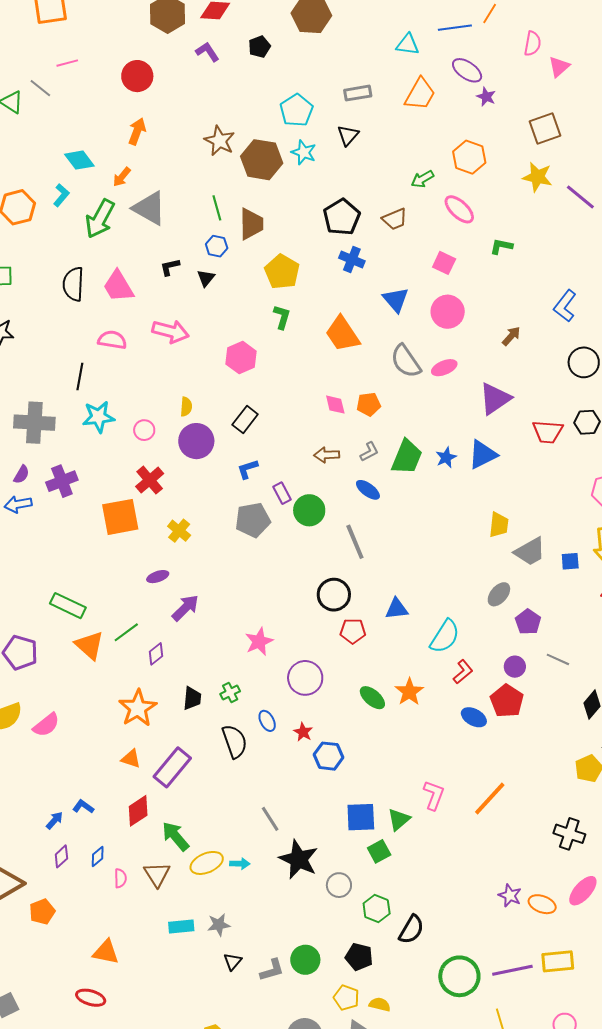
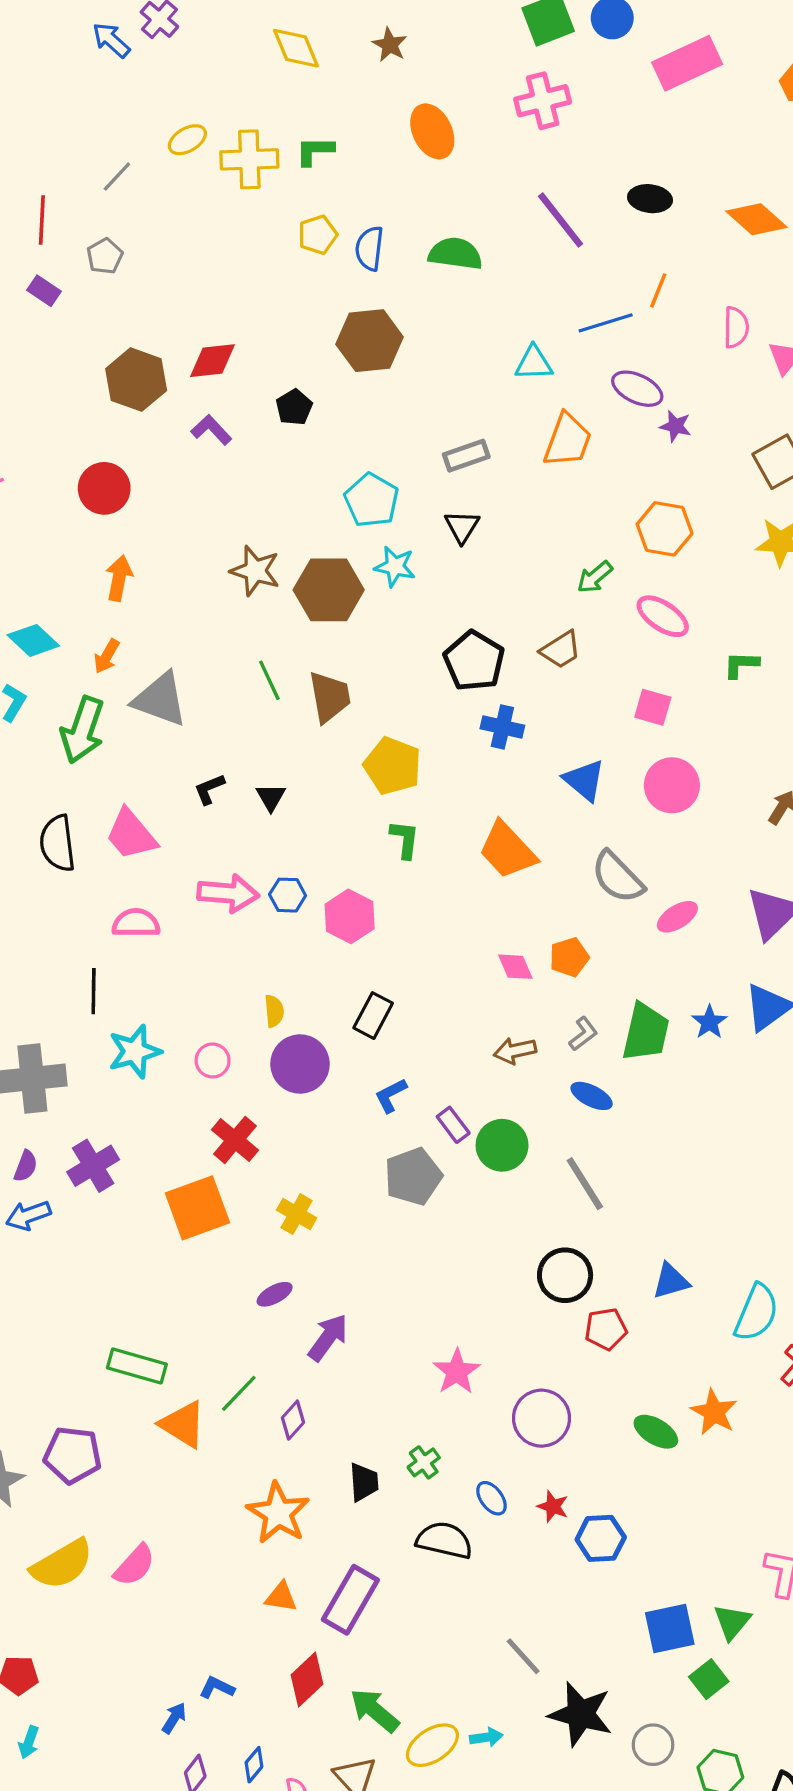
blue hexagon: (217, 246) -> (288, 895), moved
pink ellipse: (444, 368) -> (677, 917), moved
black semicircle: (235, 741) -> (444, 1540), turned -48

